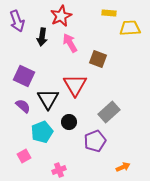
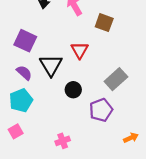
red triangle: (75, 85) -> (80, 50), size x0.7
cyan pentagon: (42, 132) -> (21, 100), moved
pink square: (24, 156) -> (16, 131), moved

